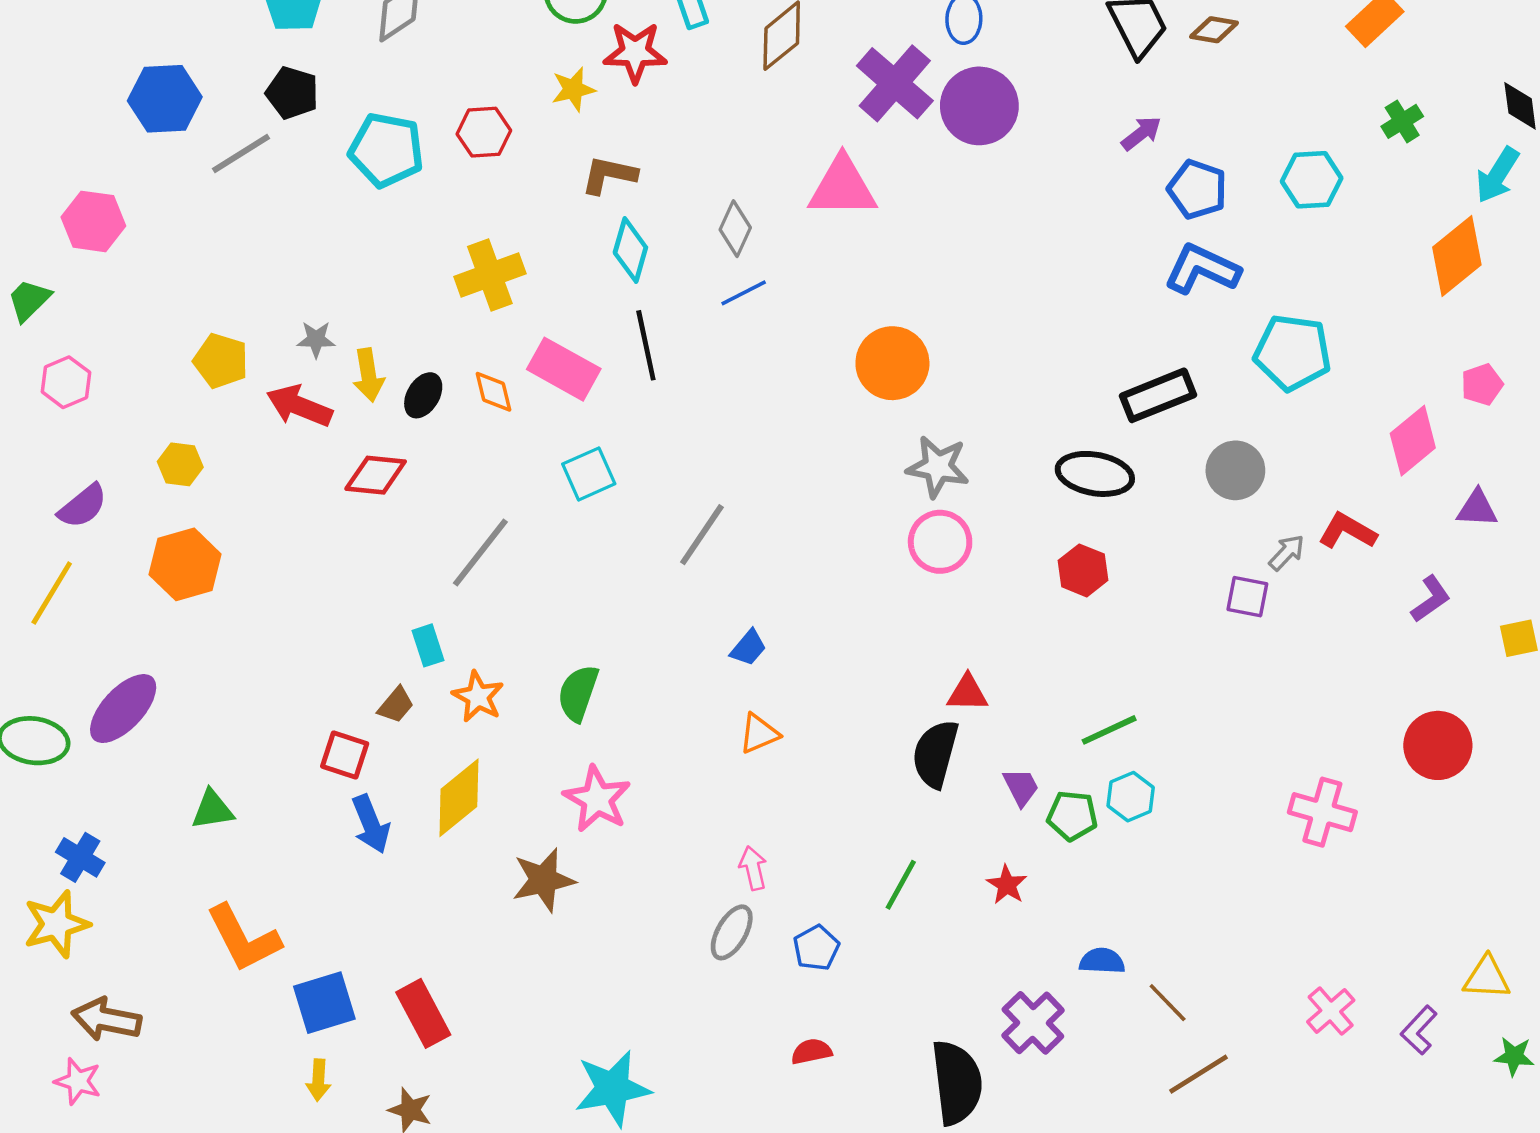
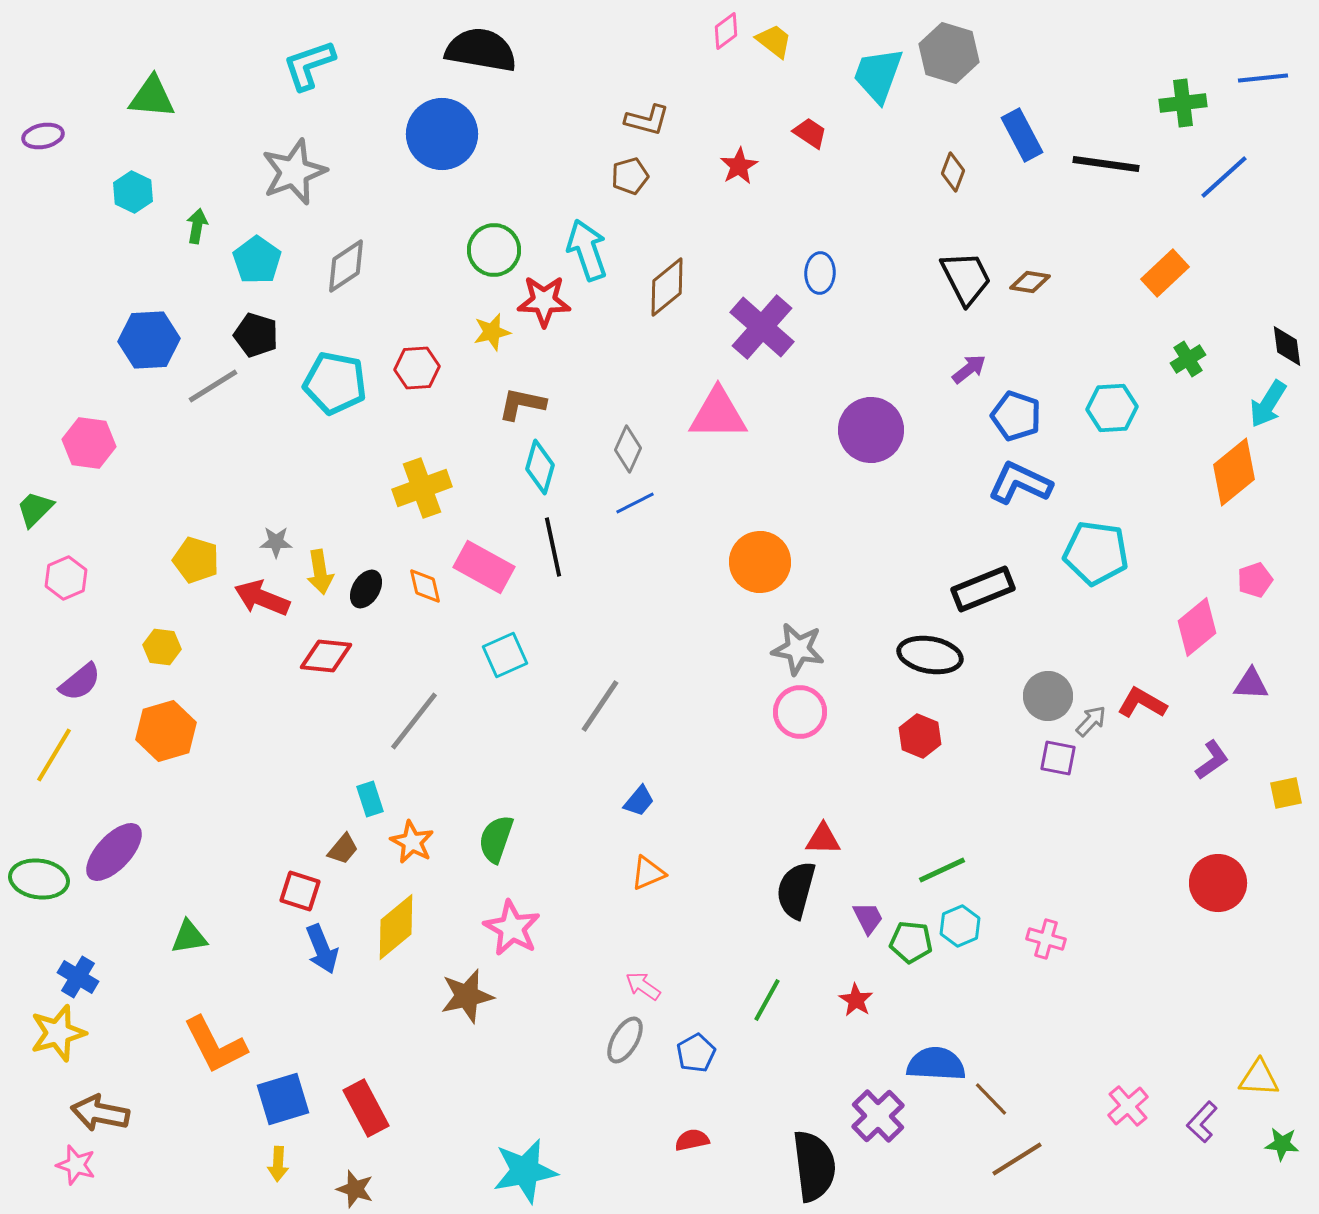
purple circle: (979, 106) -> (871, 430), moved
gray circle: (1235, 470) -> (1048, 696), moved
pink cross: (1322, 812) -> (1046, 939), moved, size x0.7
pink arrow: (753, 868) -> (643, 986), turned -42
blue semicircle: (1102, 961) -> (936, 1064), size x1.5

